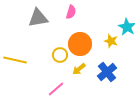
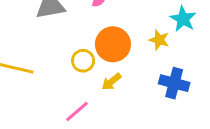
blue cross: (107, 72) -> (174, 83), moved, turned -36

